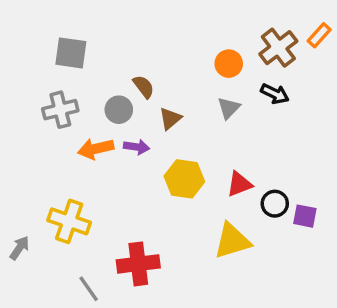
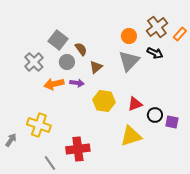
orange rectangle: (319, 35) -> (180, 34), moved
gray square: (71, 53) -> (58, 40), moved, turned 30
gray triangle: (229, 108) -> (129, 61), size x1.6
gray cross: (60, 110) -> (34, 62), turned -30

